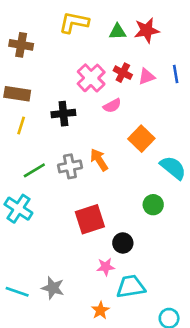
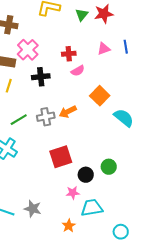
green triangle: (118, 32) -> (82, 15), turned -48
red cross: (123, 73) -> (69, 54), moved, turned -32
pink cross: (91, 78) -> (28, 50), moved
orange arrow: (99, 160) -> (68, 112), turned -84
green circle: (153, 205) -> (109, 167), moved

